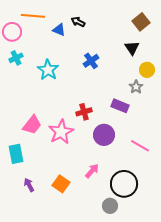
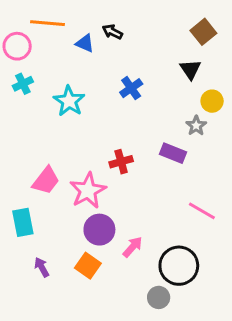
purple circle: (104, 135) -> (99, 230), moved

